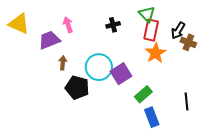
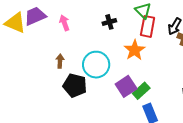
purple trapezoid: (49, 40) -> (35, 16), moved
orange star: (156, 53) -> (135, 50), moved
purple square: (121, 74) -> (126, 86), moved

